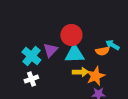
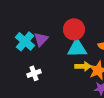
purple triangle: (50, 50) -> (41, 39), moved
cyan cross: (31, 56) -> (25, 41), moved

